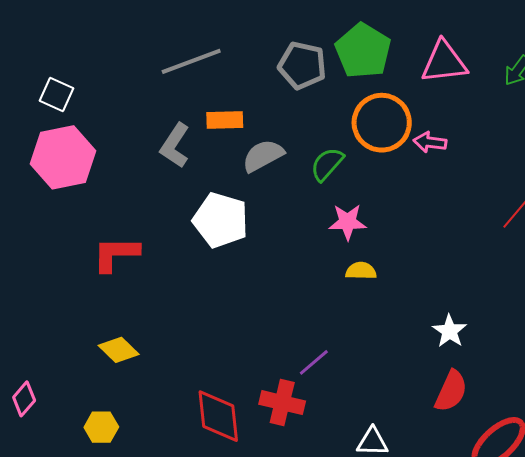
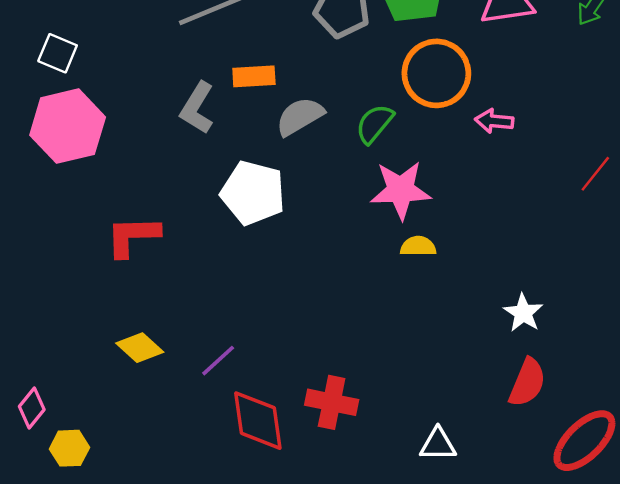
pink arrow: (430, 142) -> (494, 121), moved
pink star: (348, 222) -> (401, 190), size x1.4
purple line: (314, 362) -> (218, 361), moved
yellow hexagon: (101, 427) -> (69, 448), moved

